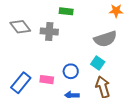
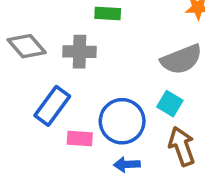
blue circle: (71, 71) -> (122, 121), size x1.6
blue rectangle: (21, 83) -> (52, 106), moved

